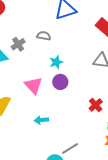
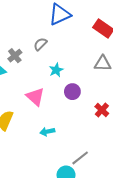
gray semicircle: (44, 36) -> (40, 44), turned -48
purple circle: (60, 82) -> (72, 92), moved

